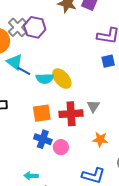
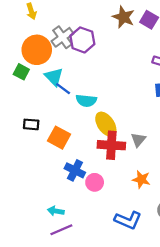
yellow ellipse: (62, 79) -> (106, 124), moved
orange square: (42, 113) -> (59, 138), moved, turned 30

